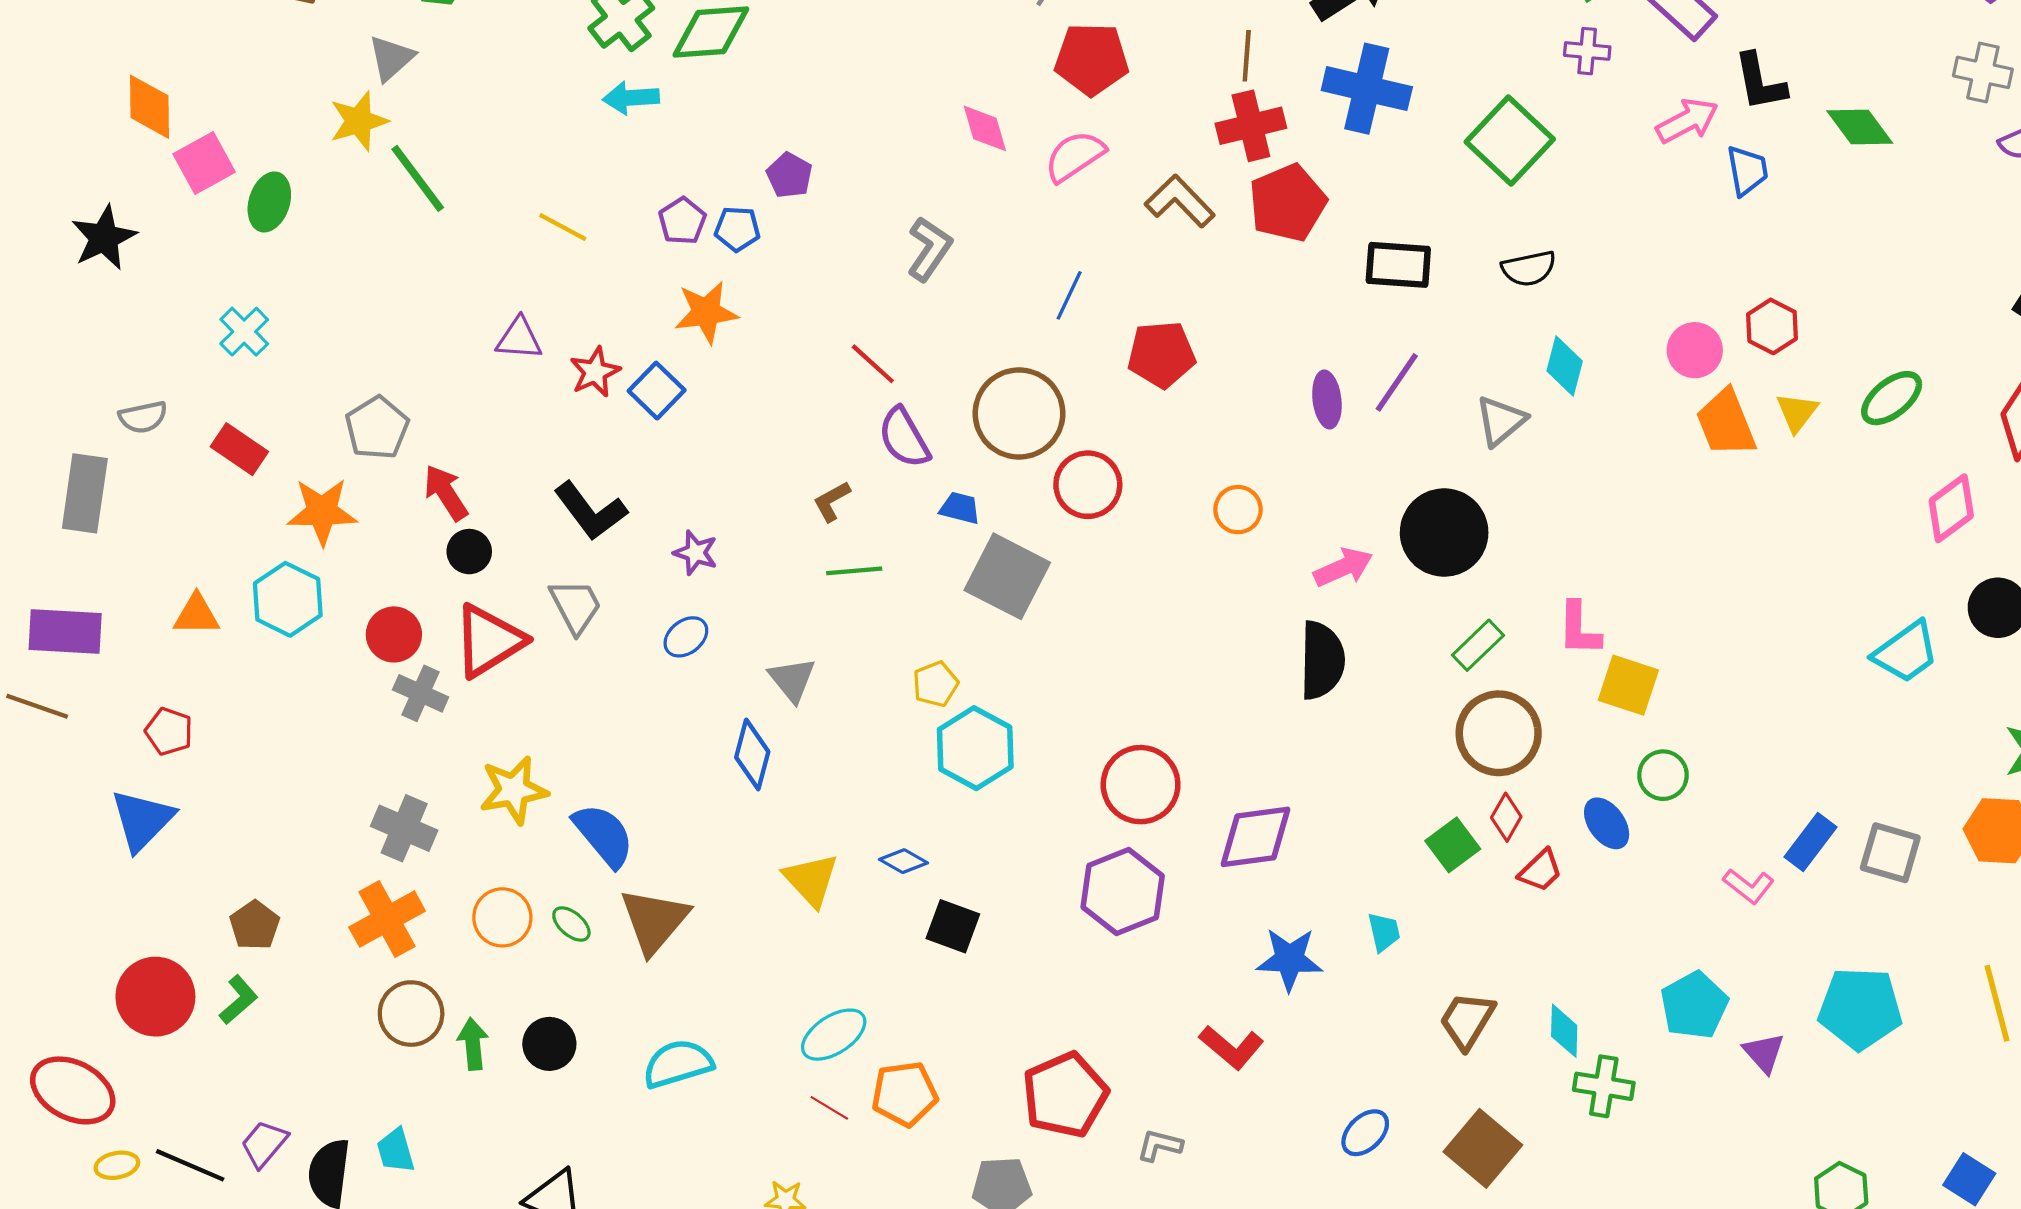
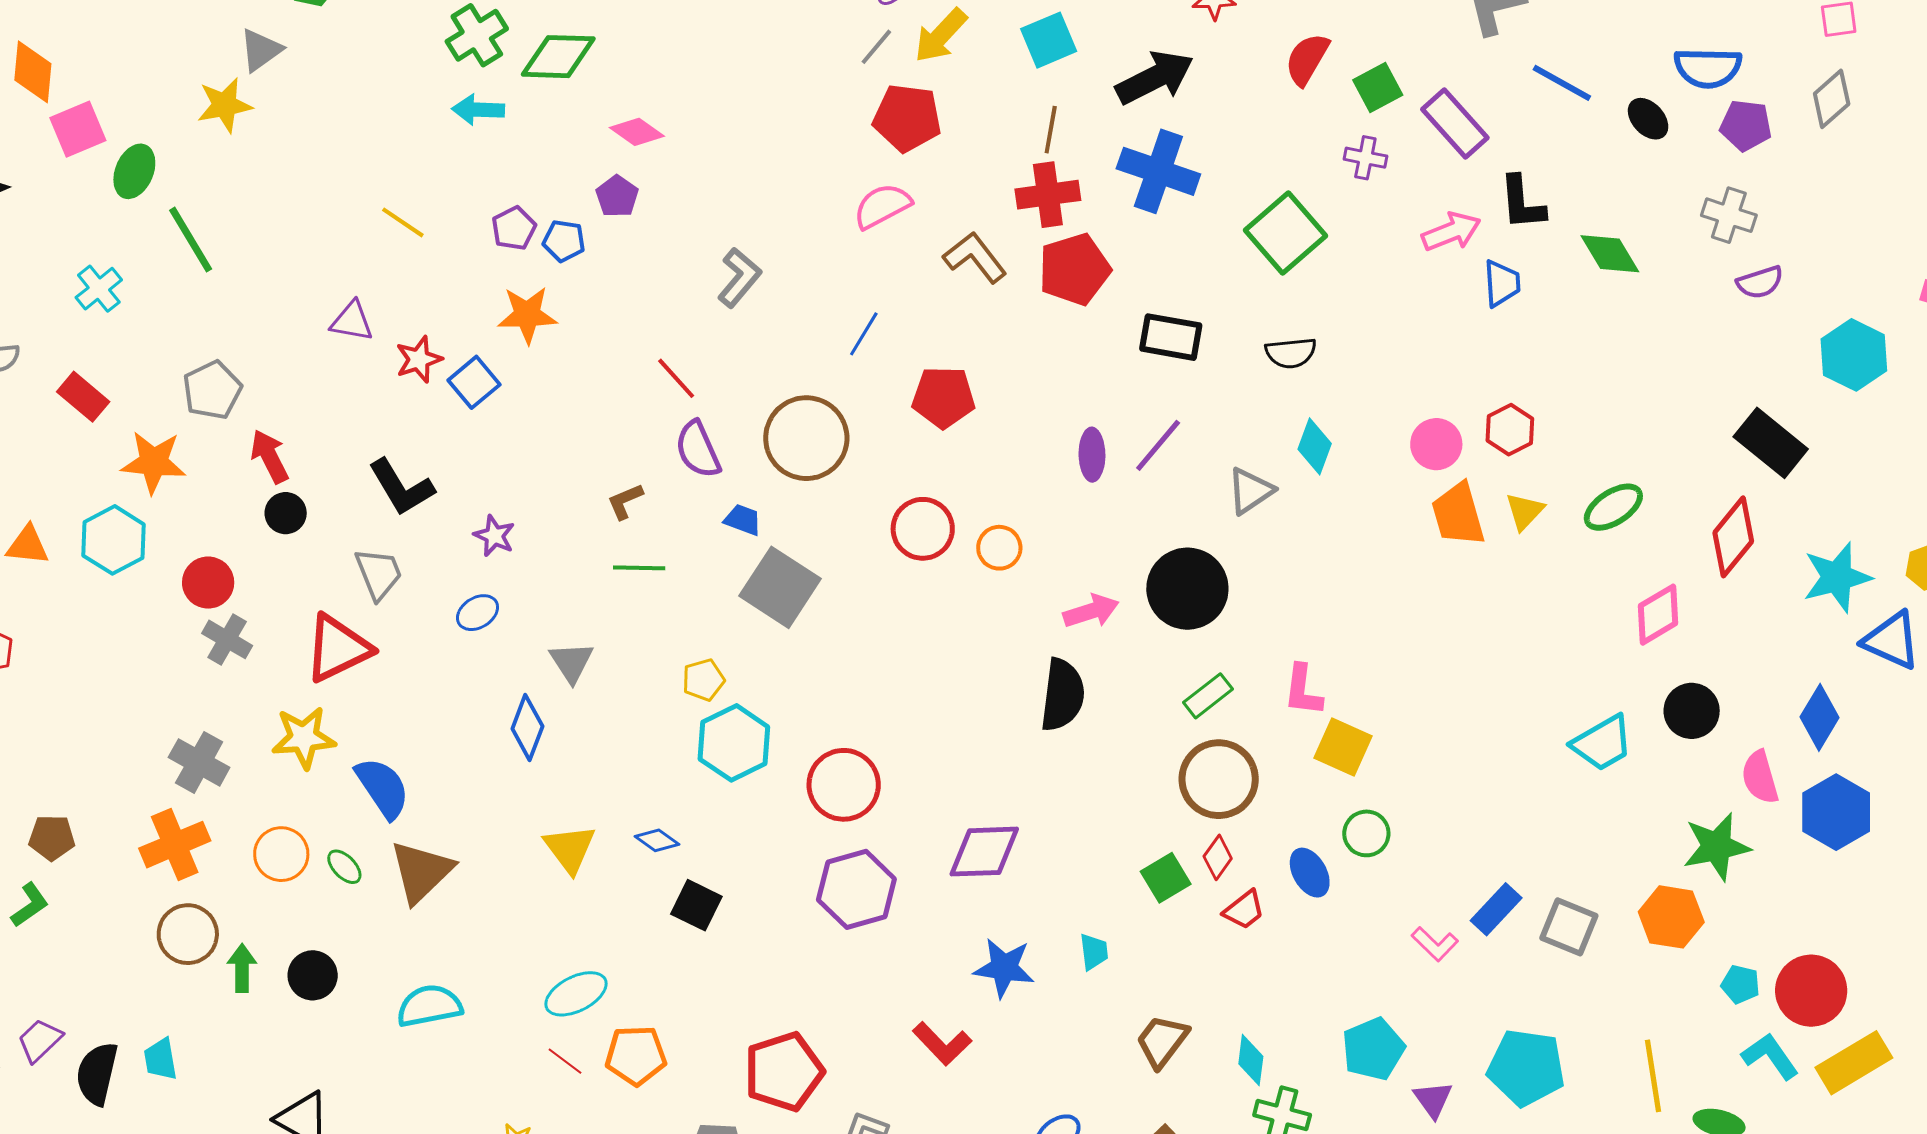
pink diamond: (985, 128) -> (637, 132), moved, turned -44
green line: (418, 178) -> (191, 240), moved
red circle: (1088, 485) -> (923, 529), moved
red triangle: (489, 641) -> (338, 648), moved
red circle: (1141, 785) -> (844, 785), moved
brown pentagon: (255, 925) -> (52, 838), turned 30

